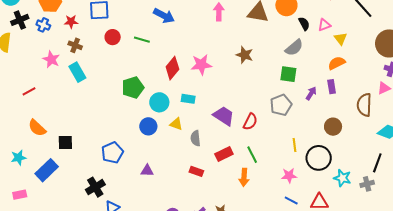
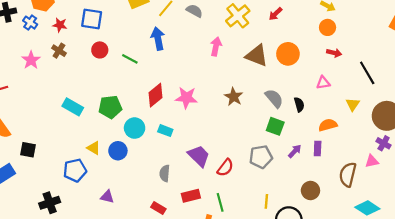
blue arrow: (164, 16) -> (158, 39), turned -140
black semicircle: (304, 24) -> (299, 104), moved
yellow triangle: (341, 39) -> (353, 104), moved
gray semicircle: (294, 48) -> (274, 98), moved, turned -102
cyan rectangle: (77, 72) -> (73, 107), moved, turned -42
yellow triangle: (176, 124) -> (94, 148), moved

